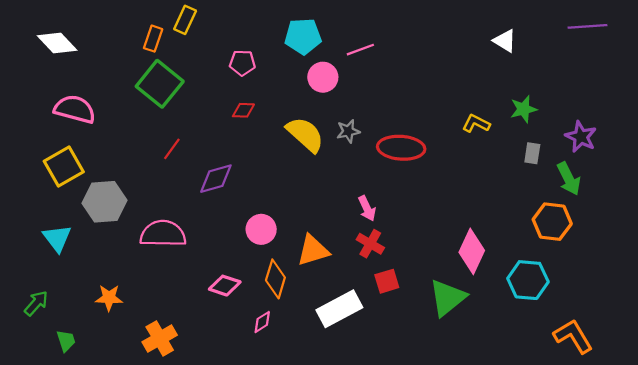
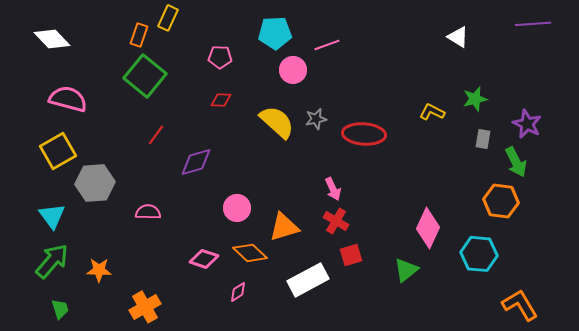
pink semicircle: (163, 234) -> (148, 212), size x0.6
orange diamond: (275, 279) -> (250, 253), turned -64
green triangle: (447, 298) -> (406, 270), size x0.7
green arrow: (36, 303) -> (52, 261), moved, size x1.5

